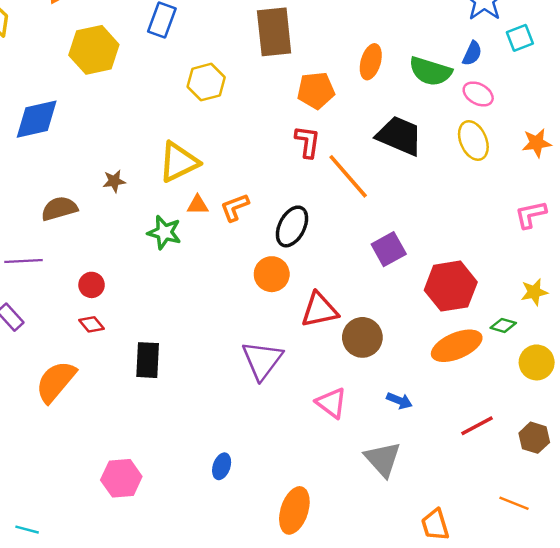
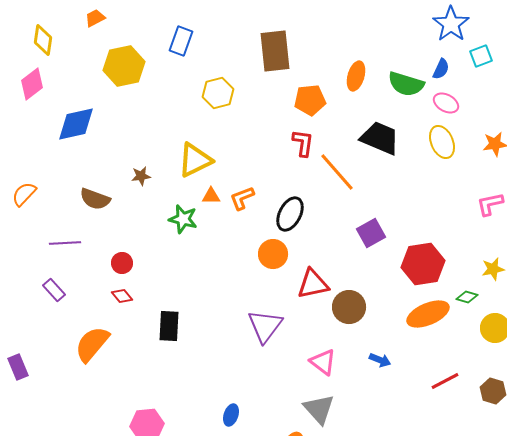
brown semicircle: (59, 209) -> (95, 199), turned -144
gray triangle: (383, 459) -> (319, 409), moved

